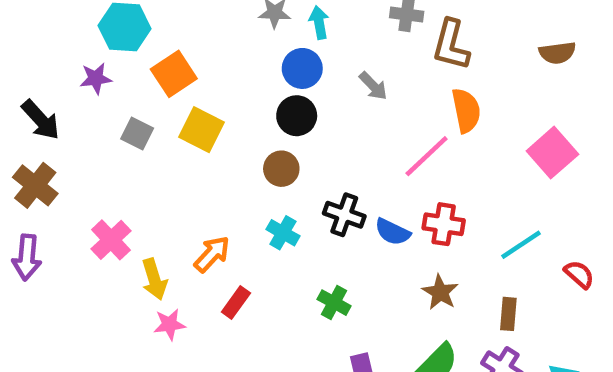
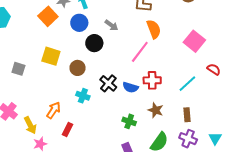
orange square: (174, 74) -> (48, 16), moved
black circle: (297, 116) -> (94, 43), moved
yellow square: (201, 130) -> (51, 56), moved
gray square: (137, 133) -> (18, 69), moved
black cross: (344, 215) -> (108, 83), turned 30
red semicircle: (579, 274) -> (214, 69), moved
green cross: (334, 303) -> (129, 121), moved

